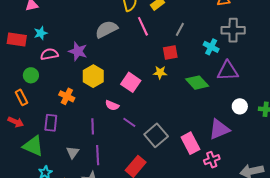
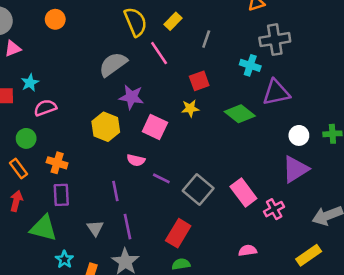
gray line: (180, 29) -> (206, 39), moved
purple star: (78, 51) -> (131, 97), moved
orange cross: (67, 96) -> (57, 163), moved
red arrow: (16, 122) -> (16, 201), turned -91
purple triangle: (219, 129) -> (295, 169), moved

